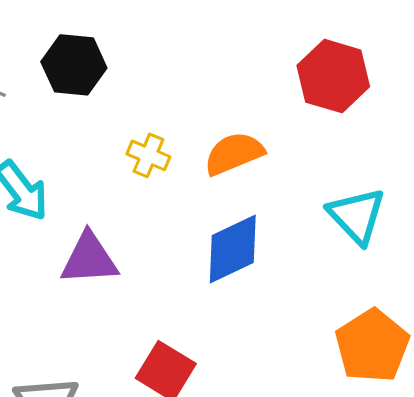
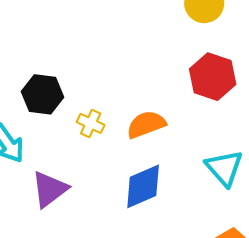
black hexagon: (74, 65) -> (43, 94), moved
purple triangle: (89, 259) -> (50, 189), turned -36

